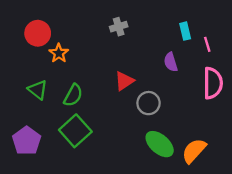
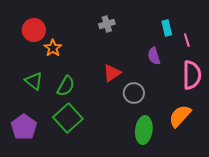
green ellipse: (160, 144) -> (144, 130), turned 56
orange semicircle: (194, 151) -> (180, 116), moved

